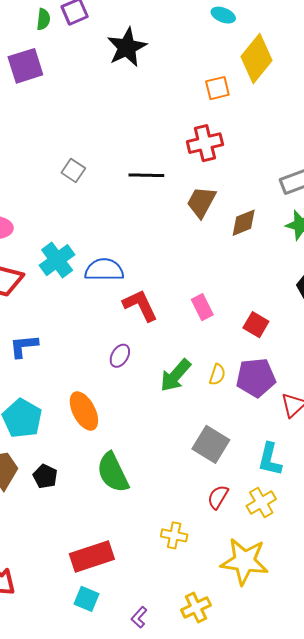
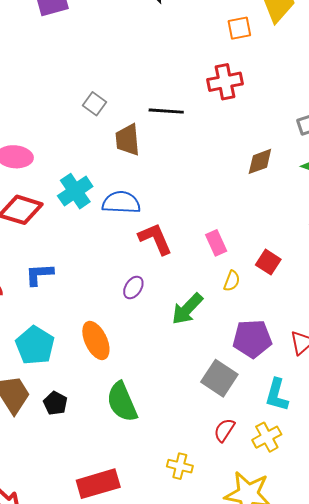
brown trapezoid: (201, 202) -> (128, 140), moved, turned -36
yellow semicircle: (217, 375) -> (232, 281), moved
purple pentagon: (256, 378) -> (252, 339), moved

